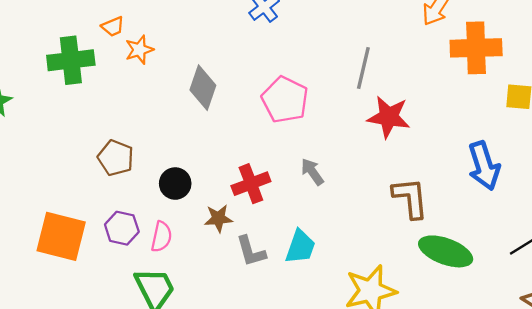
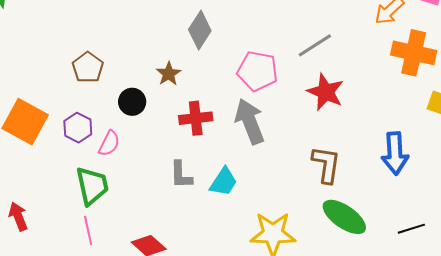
gray line: (363, 68) -> (315, 45), turned 30
gray diamond: (203, 88) -> (200, 30), moved
pink pentagon: (285, 100) -> (258, 71), moved, turned -30
gray arrow: (312, 172) -> (250, 121), size x1.8
brown star: (218, 218) -> (169, 74), moved, turned 30

